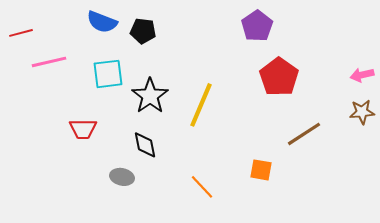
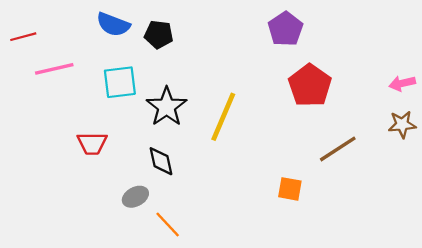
gray ellipse: (122, 177) -> (135, 197), turned -40
orange line: (202, 187) -> (168, 224), moved

